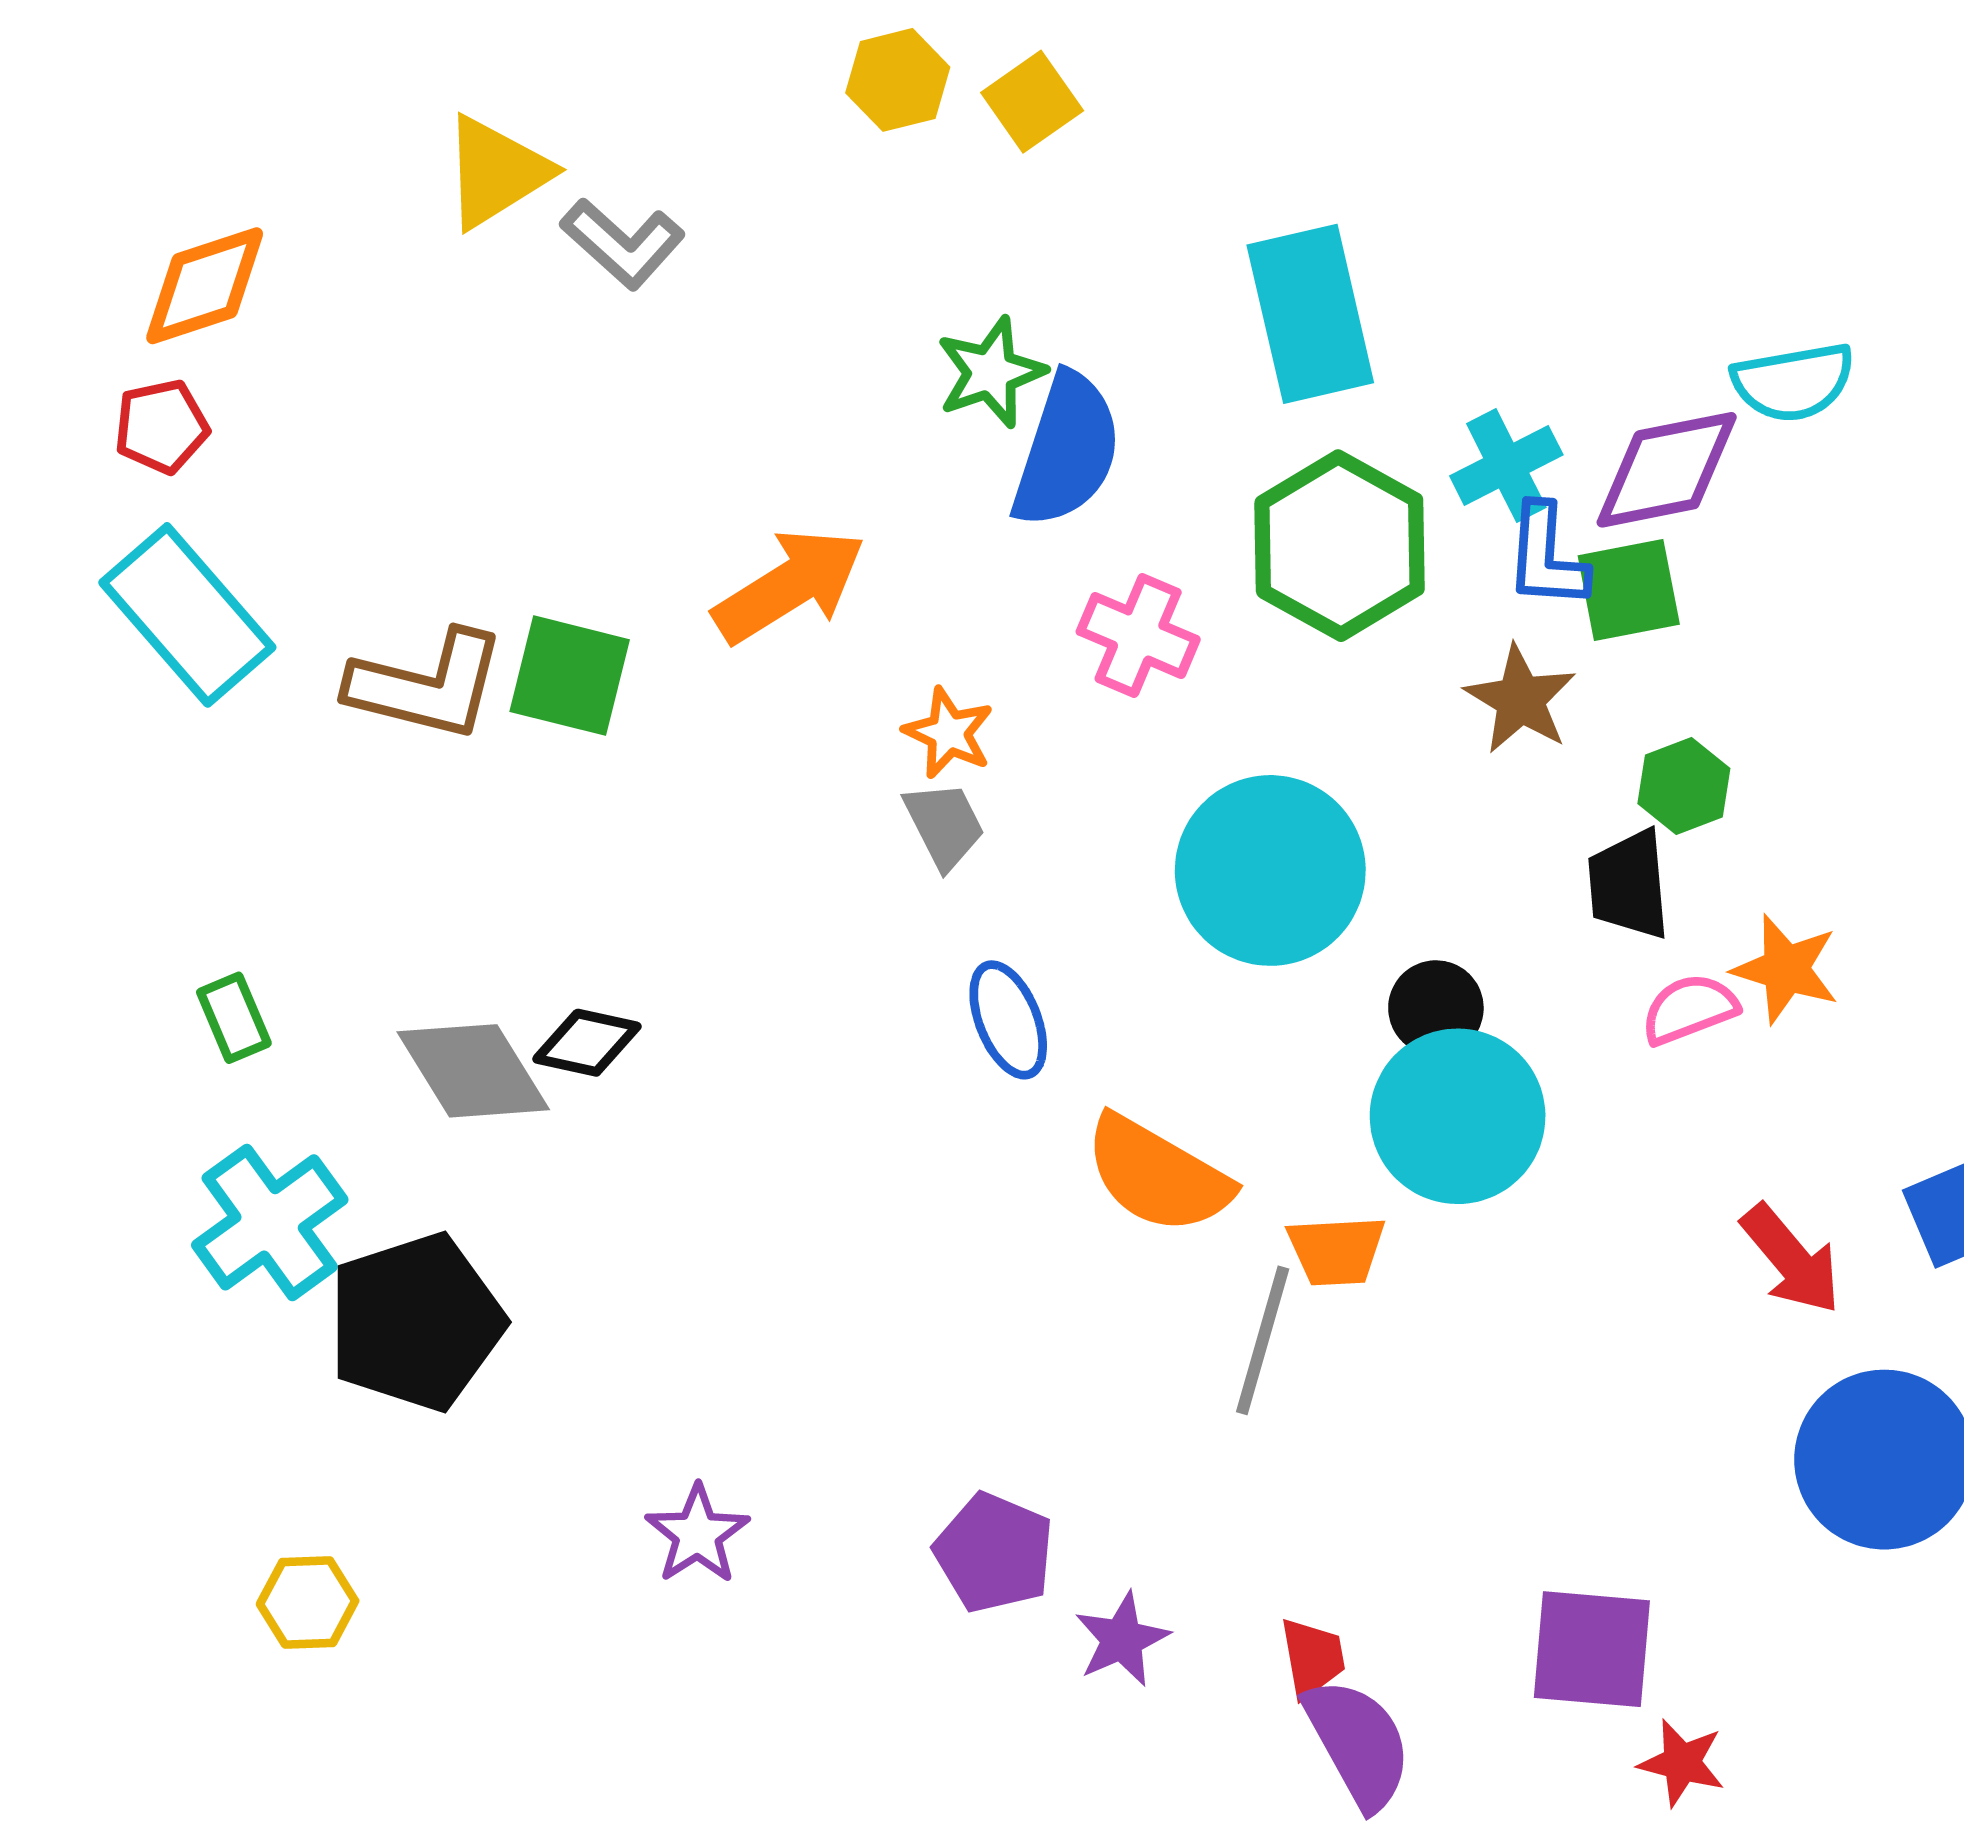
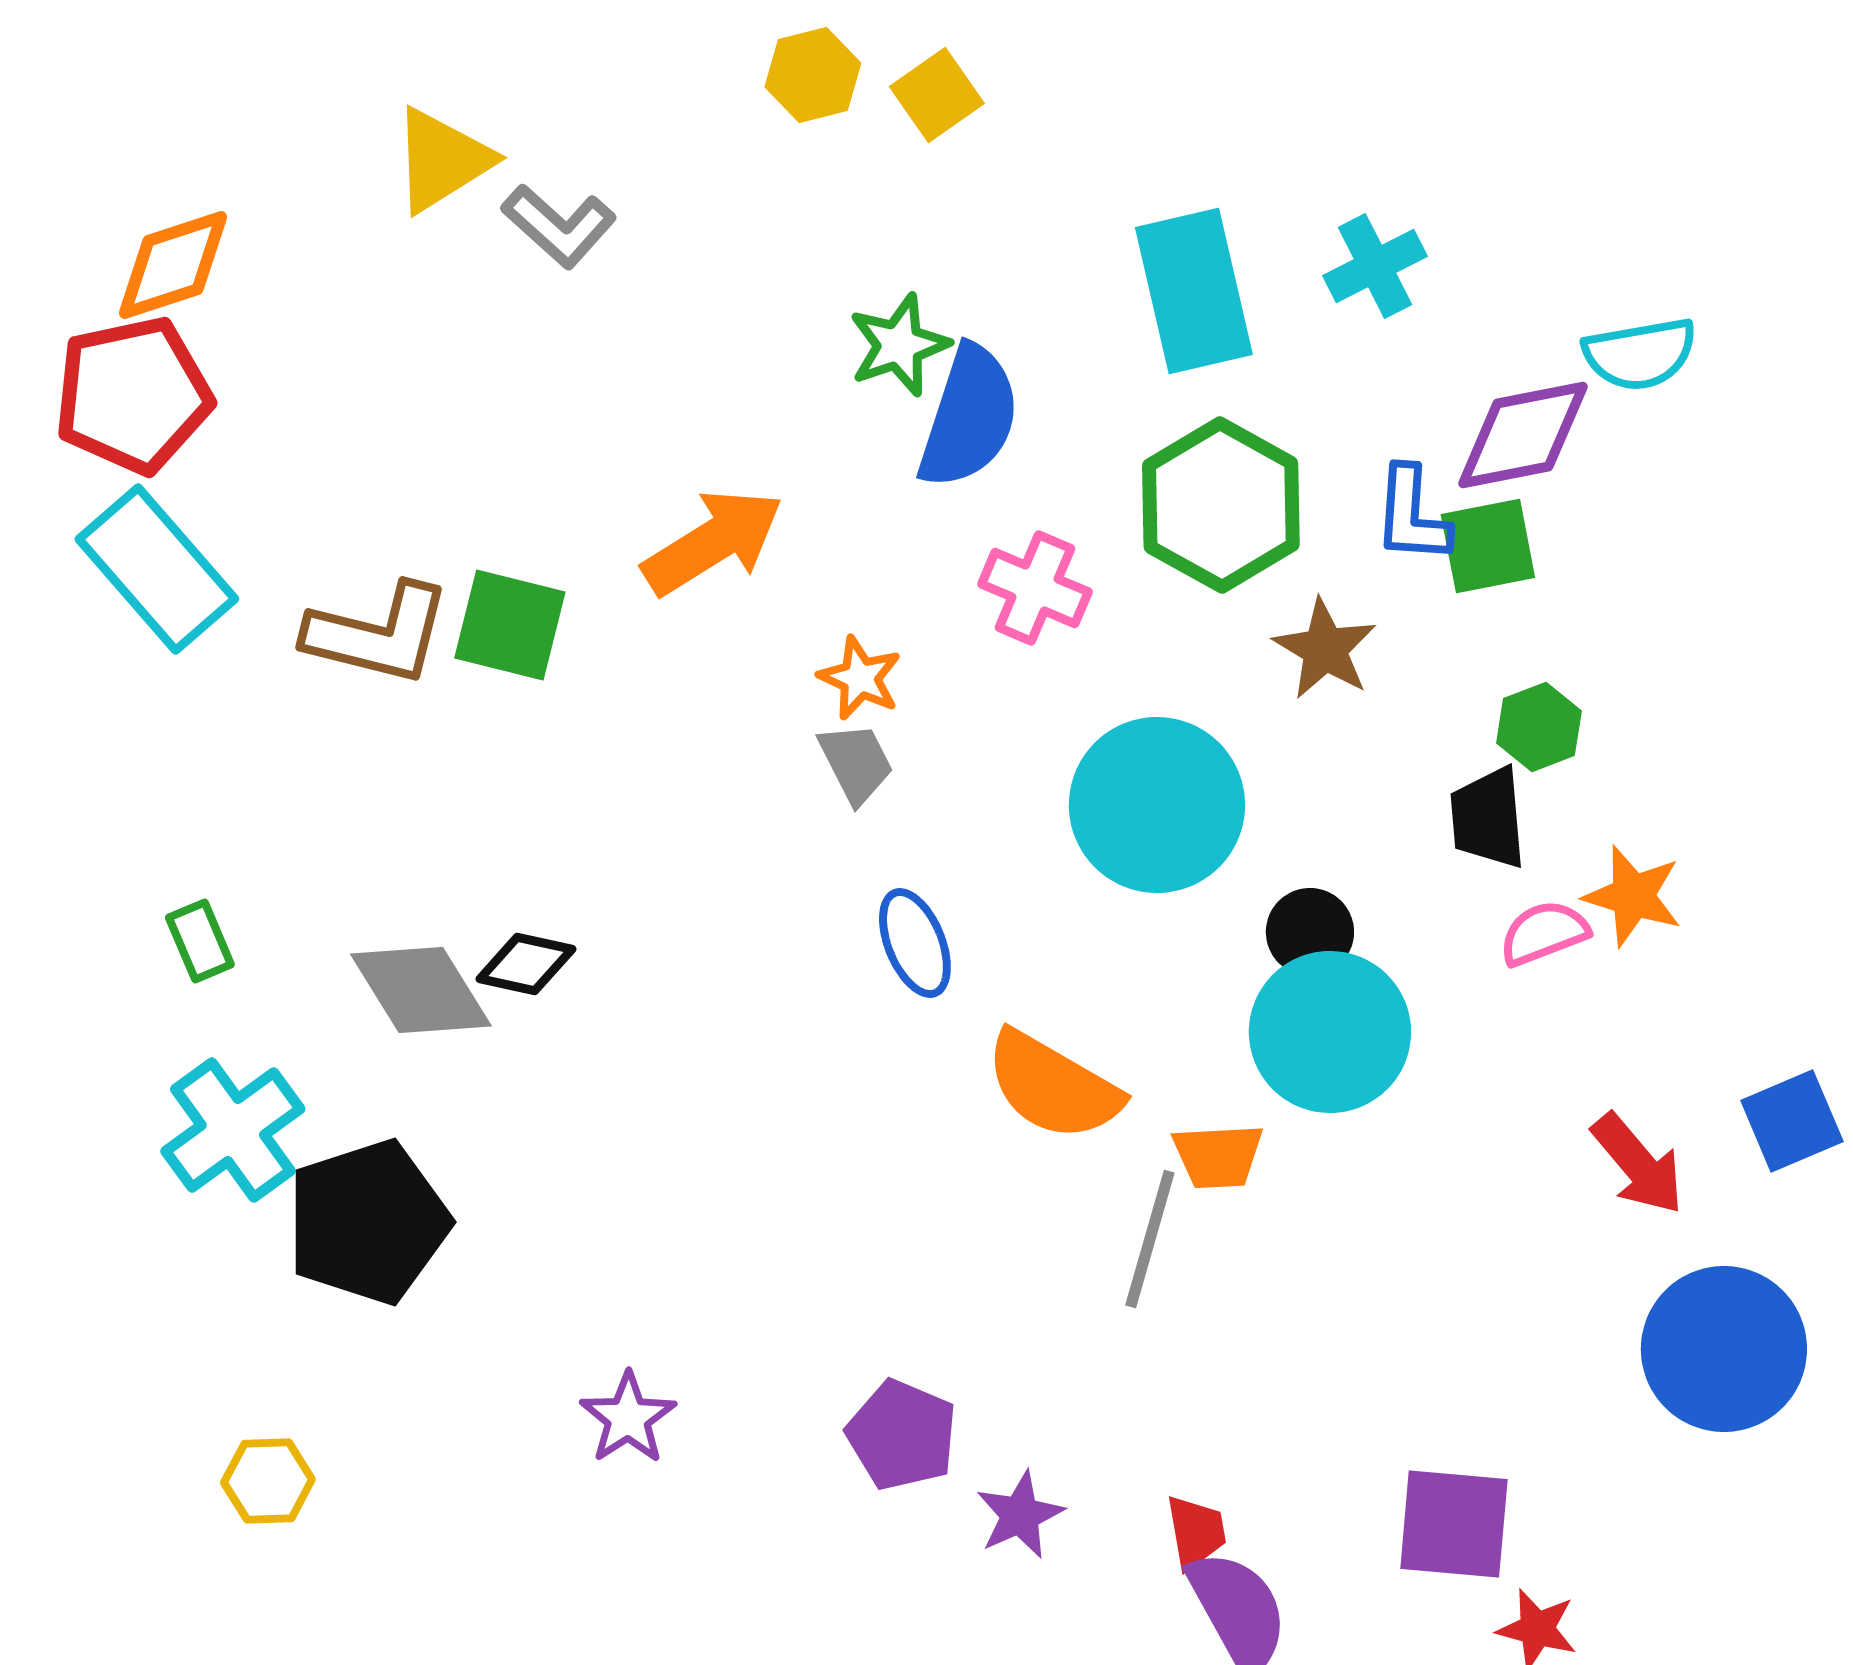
red pentagon: (161, 426) -> (133, 395), size x1.8
cyan cross: (1506, 465) -> (1375, 266), moved
brown star: (1520, 699) -> (1325, 649), moved

